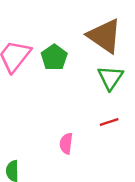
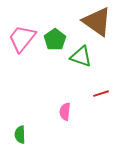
green triangle: (110, 78) -> (81, 57), moved, turned -45

